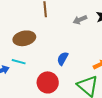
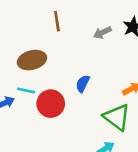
red circle: (48, 82) -> (51, 104), moved

